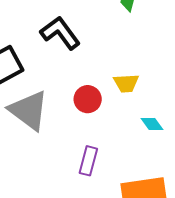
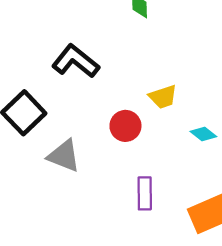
gray triangle: (29, 110) -> (64, 156), size x0.7

